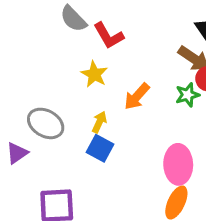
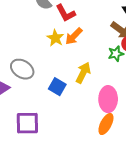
orange arrow: (137, 96) -> (74, 36), moved
yellow arrow: (99, 122) -> (83, 73), moved, size x1.5

